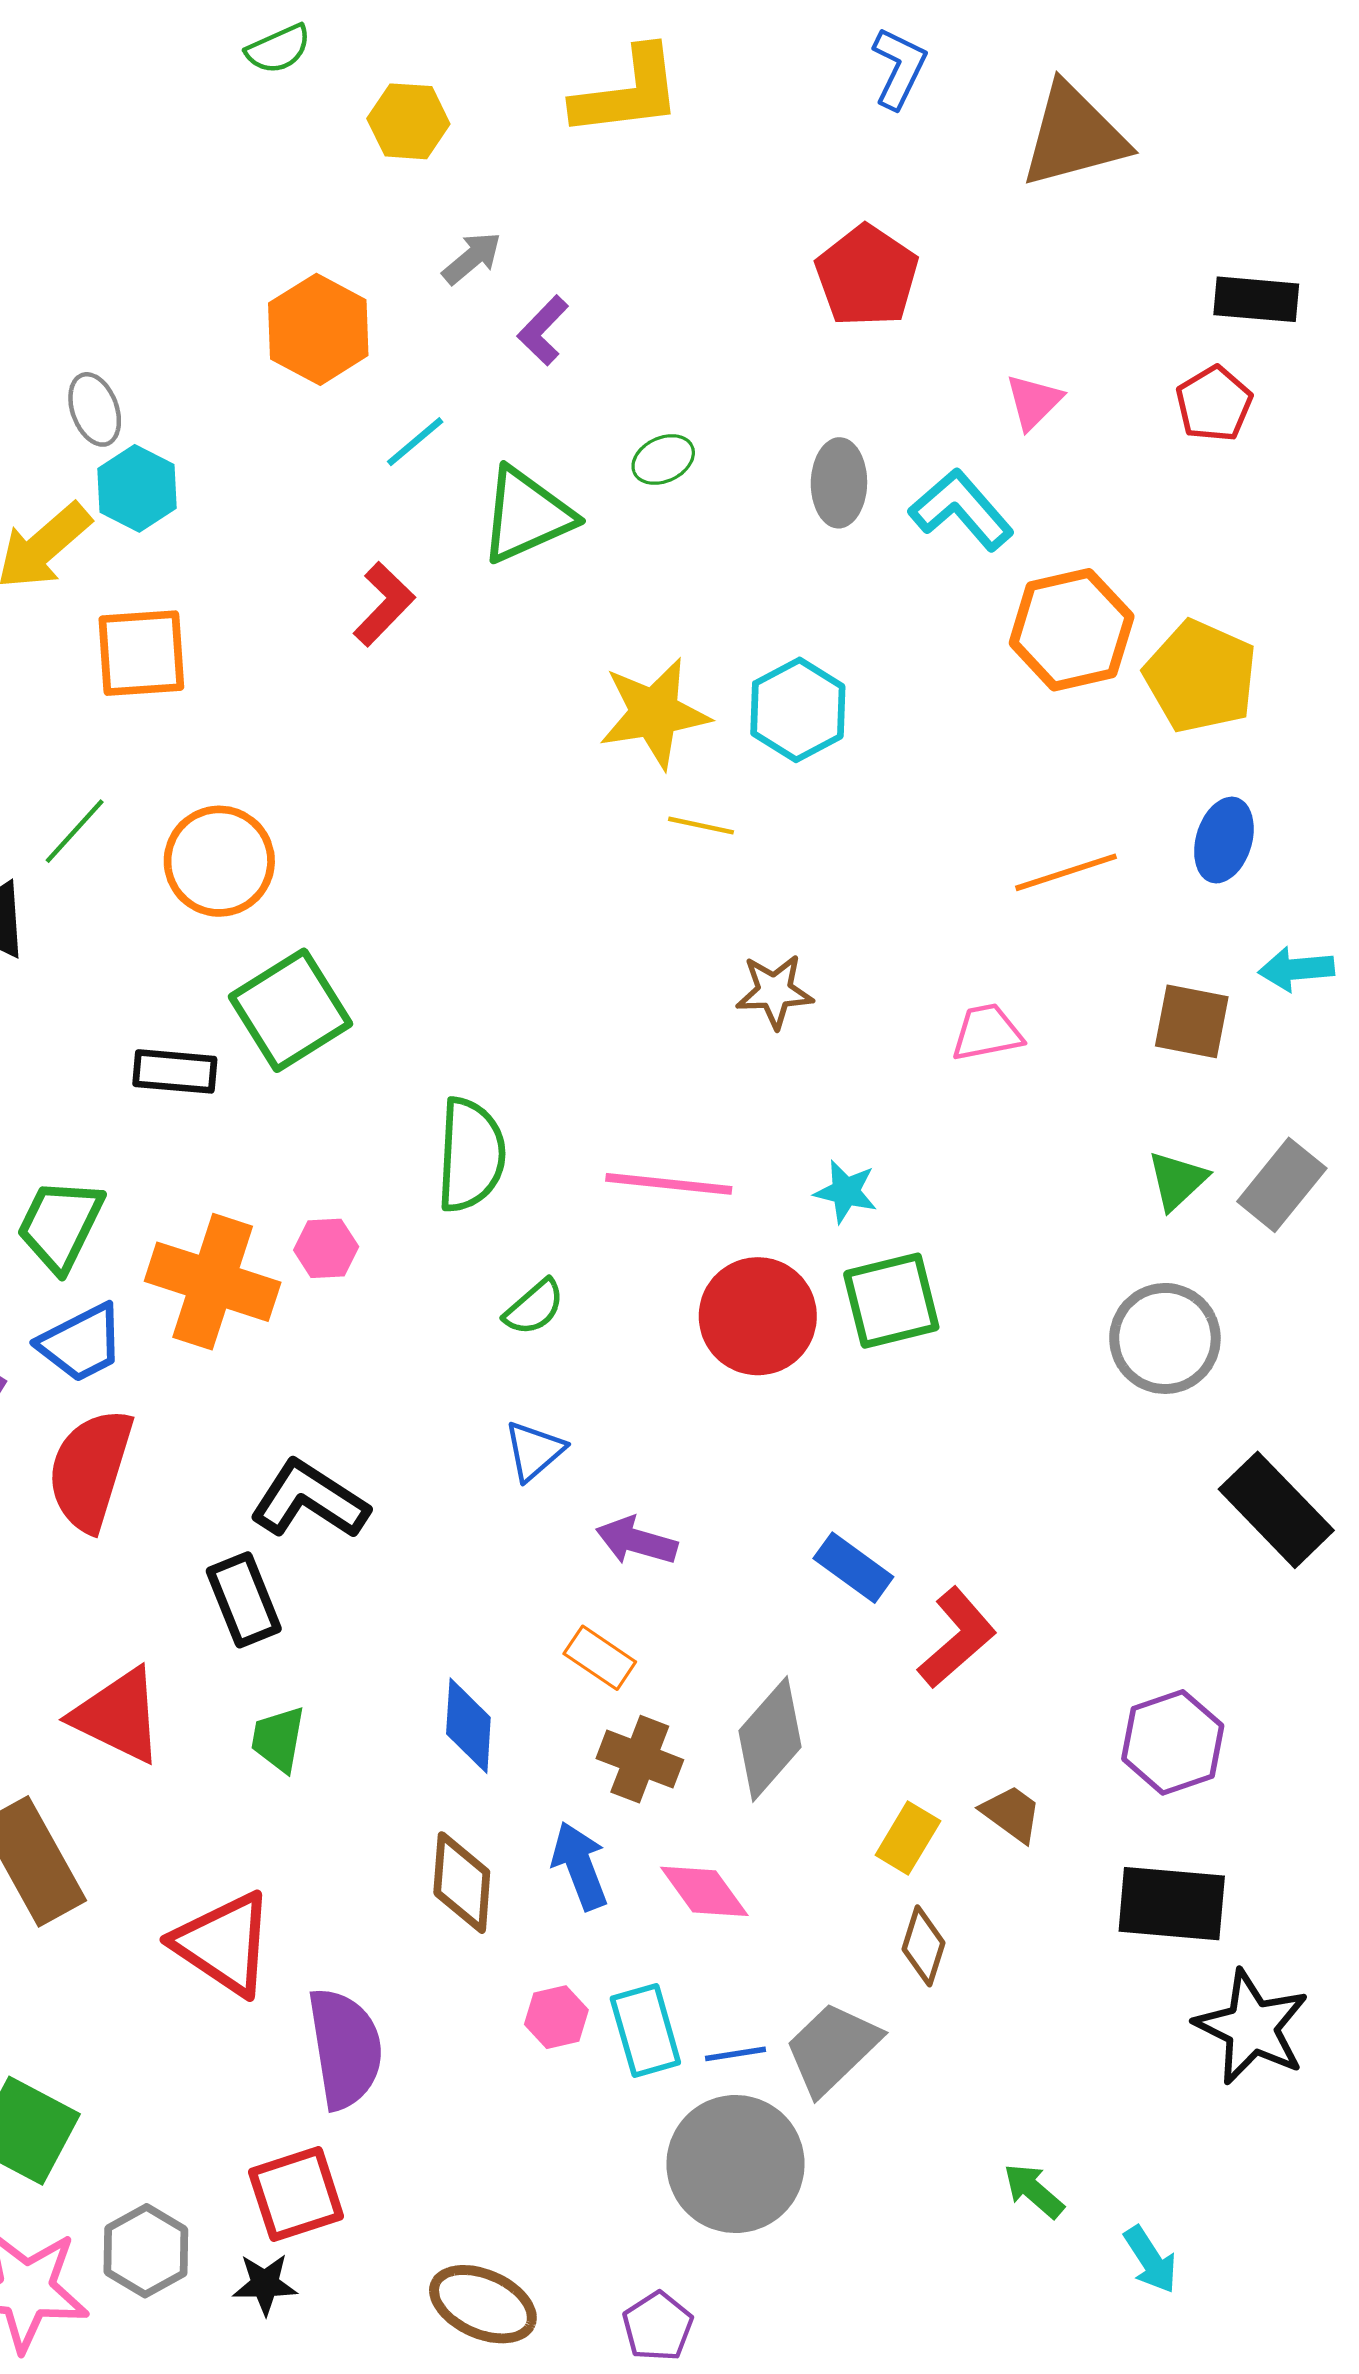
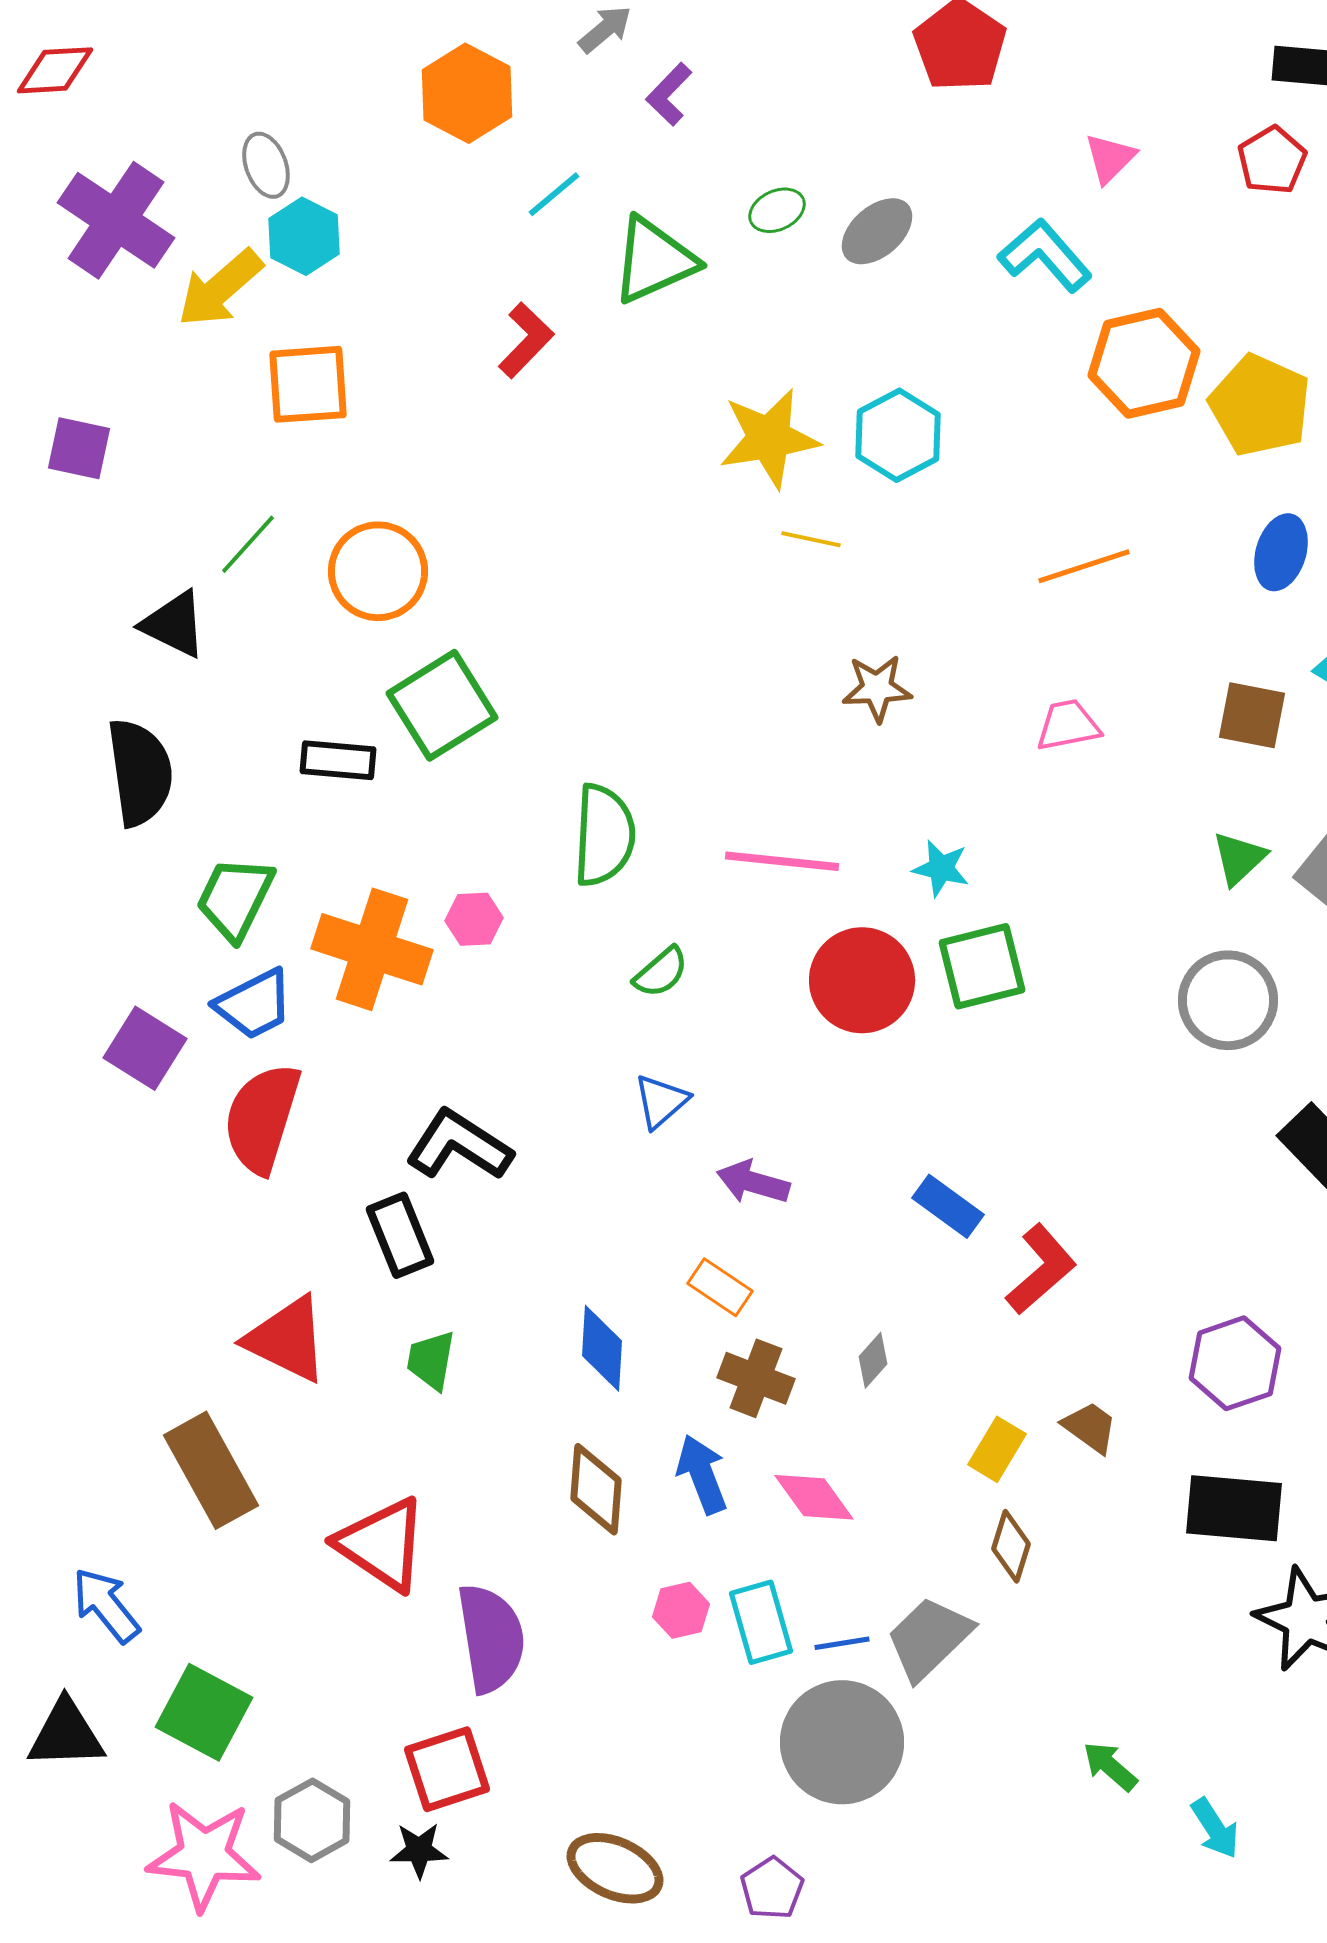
gray ellipse: (839, 483) -> (877, 231), moved, turned 48
orange line: (1066, 872) -> (1084, 566), moved
gray diamond: (770, 1739) -> (873, 1360), size x0.5

